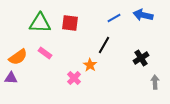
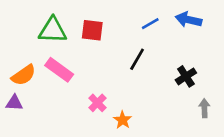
pink rectangle: (45, 53) -> (59, 70), size x1.5
orange star: (90, 65) -> (123, 120), moved

